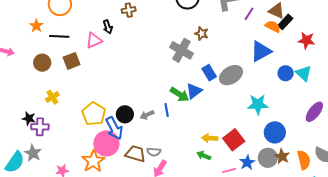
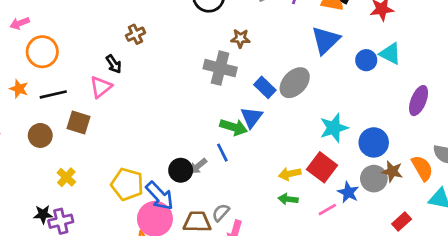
brown square: (72, 61) -> (79, 122), turned -36
cyan star: (258, 104) -> (334, 128), moved
black circle: (125, 114) -> (181, 170), moved
gray semicircle: (154, 152) -> (221, 213), turned 144

